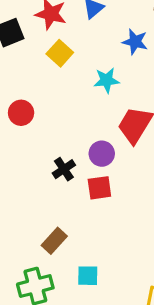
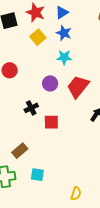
blue star: (135, 42) -> (64, 33), moved
purple circle: (102, 154) -> (50, 83), moved

